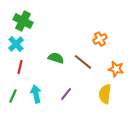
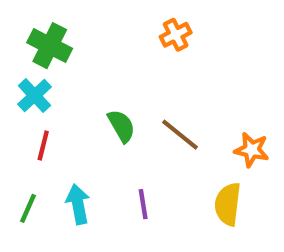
orange cross: (100, 39) -> (176, 35), moved
green semicircle: (56, 58) -> (121, 126), turned 42
purple line: (66, 94) -> (143, 204), turned -48

